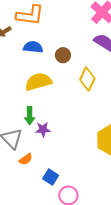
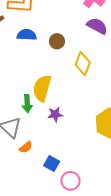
yellow semicircle: (38, 82) -> (42, 88), moved, turned -56
purple star: (43, 129) -> (55, 114), moved

